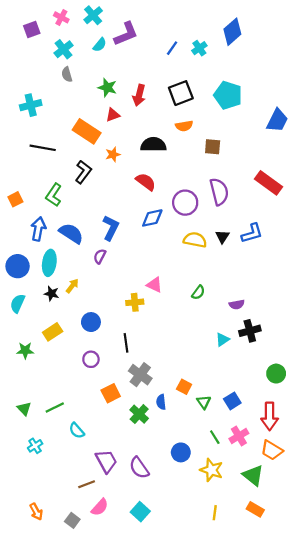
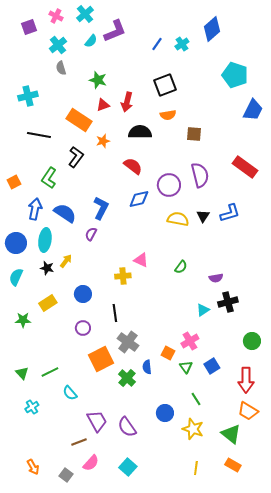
red arrow: (139, 95) -> (127, 102), moved
cyan pentagon: (228, 95) -> (235, 75), moved
orange square: (111, 393) -> (101, 359), size x1.4
pink cross: (239, 436) -> (190, 341), moved

